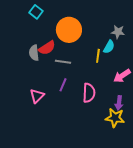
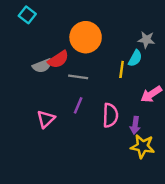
cyan square: (36, 12) -> (27, 15), moved
gray semicircle: (34, 53) -> (42, 66), turned -105
purple arrow: (119, 103) -> (135, 125), moved

